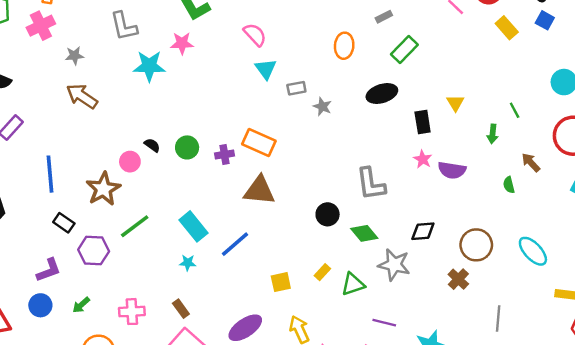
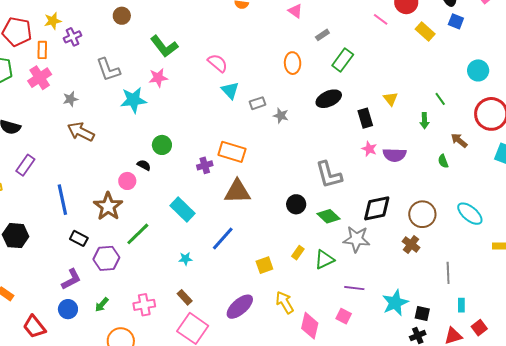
green circle: (187, 147) -> (162, 145), moved
cyan rectangle: (194, 226) -> (183, 210), moved
black diamond: (423, 231) -> (377, 208), size x1.4

